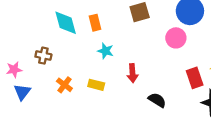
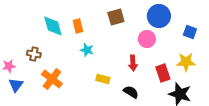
red arrow: (133, 73) -> (133, 63), moved
orange cross: (64, 85) -> (52, 79), size x1.5
yellow rectangle: (96, 85) -> (103, 79), moved

